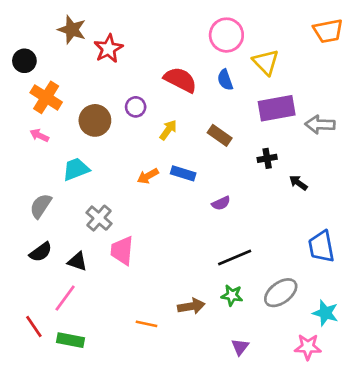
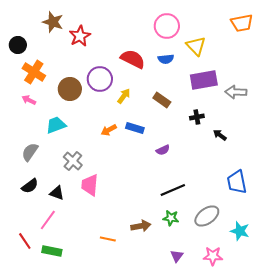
blue semicircle: (225, 80) -> (166, 59), turned -77
purple circle: (136, 107) -> (100, 79), size x1.6
pink star: (308, 347) -> (213, 256), moved

